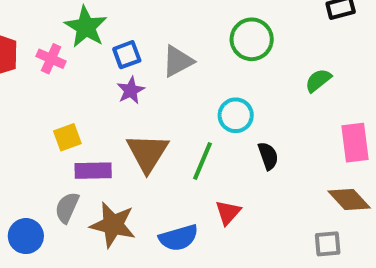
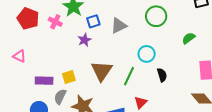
purple star: (131, 90) -> (85, 40), moved
yellow square: (67, 137) -> (69, 77), moved
purple rectangle: (93, 171) -> (44, 81), moved

